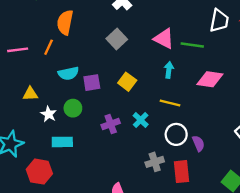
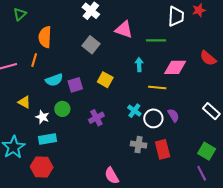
pink triangle: (164, 39) -> (124, 30), moved
yellow triangle: (30, 94) -> (24, 102), turned 40
yellow line: (170, 103) -> (157, 87), moved
cyan cross: (141, 120) -> (134, 111), moved
cyan rectangle: (62, 142) -> (48, 139), moved
purple semicircle: (198, 143) -> (173, 115), moved
gray cross: (155, 162) -> (139, 145), turned 35

